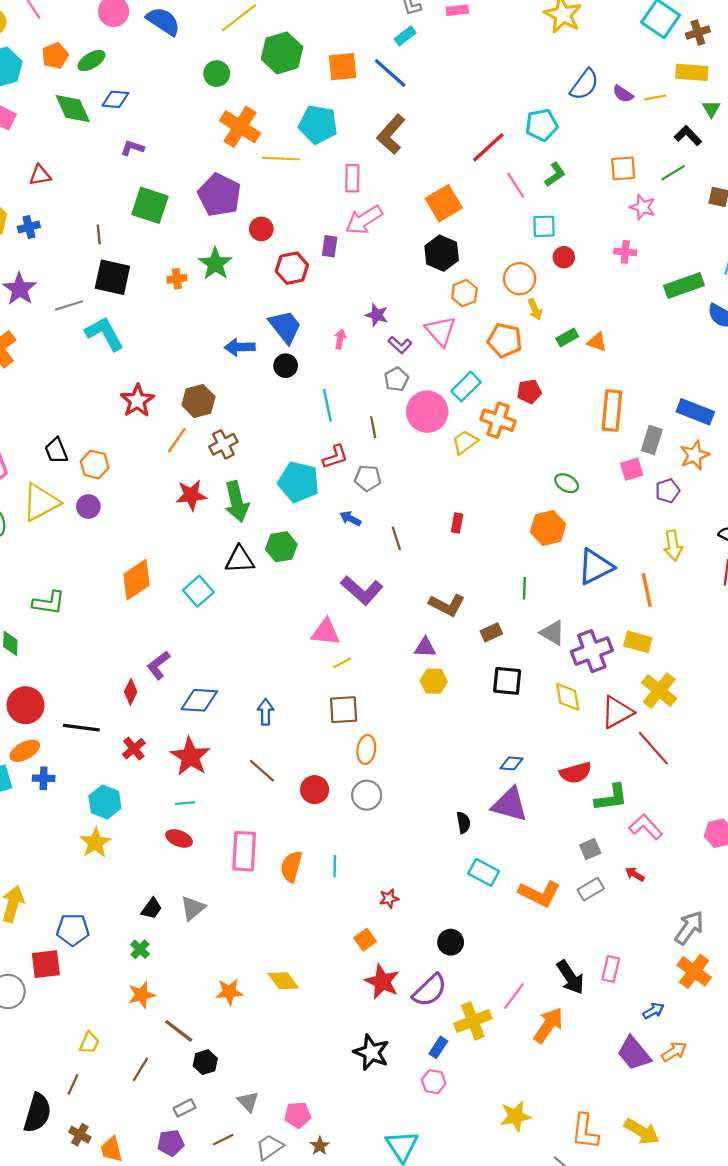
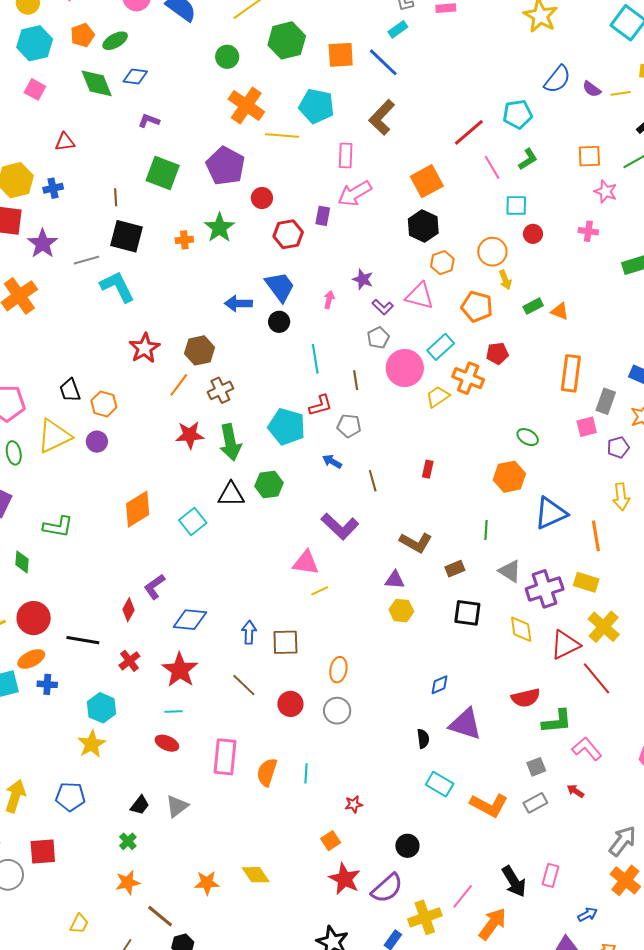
pink triangle: (441, 331) -> (420, 296), turned -36
brown square: (344, 710) -> (285, 642), moved
blue diamond: (511, 763) -> (439, 685), moved, turned -30
blue pentagon: (73, 930) -> (70, 797), moved

